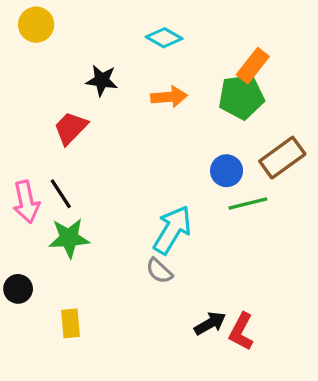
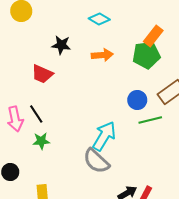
red trapezoid: (71, 128) -> (42, 74), turned -110
green star: (69, 238) -> (41, 141), size x0.7
gray semicircle: (159, 271) -> (96, 161), size x1.6

